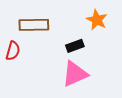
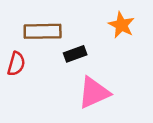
black rectangle: (75, 46) -> (75, 54), moved

